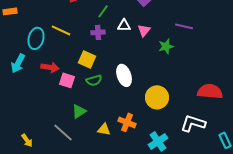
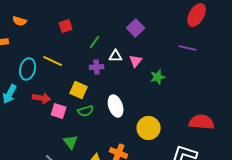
purple line: (184, 26) -> (188, 48), moved
purple cross: (98, 32) -> (97, 67), moved
green triangle: (79, 111) -> (71, 142), turned -35

